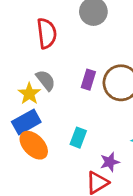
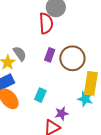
red semicircle: (47, 33) -> (46, 23), moved

